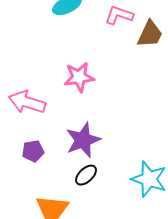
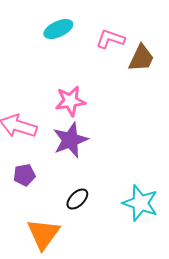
purple star: (83, 140) -> (70, 140), moved

